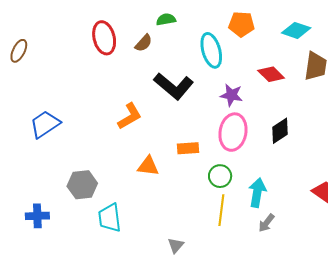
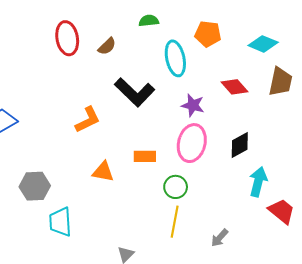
green semicircle: (166, 19) -> (149, 21), moved
cyan arrow: (257, 193) -> (258, 182), moved

